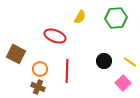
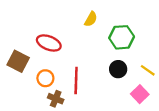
green hexagon: (116, 18) -> (122, 37), moved
red ellipse: (55, 36) -> (49, 43), moved
brown cross: (38, 87) -> (56, 99), moved

